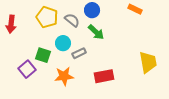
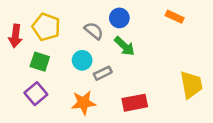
yellow pentagon: (47, 17) -> (46, 27), moved
green square: (43, 55) -> (40, 62), moved

